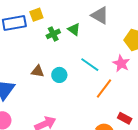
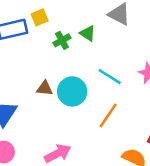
cyan circle: (59, 75) -> (72, 91), size x1.5
orange line: (104, 89) -> (108, 115), moved

